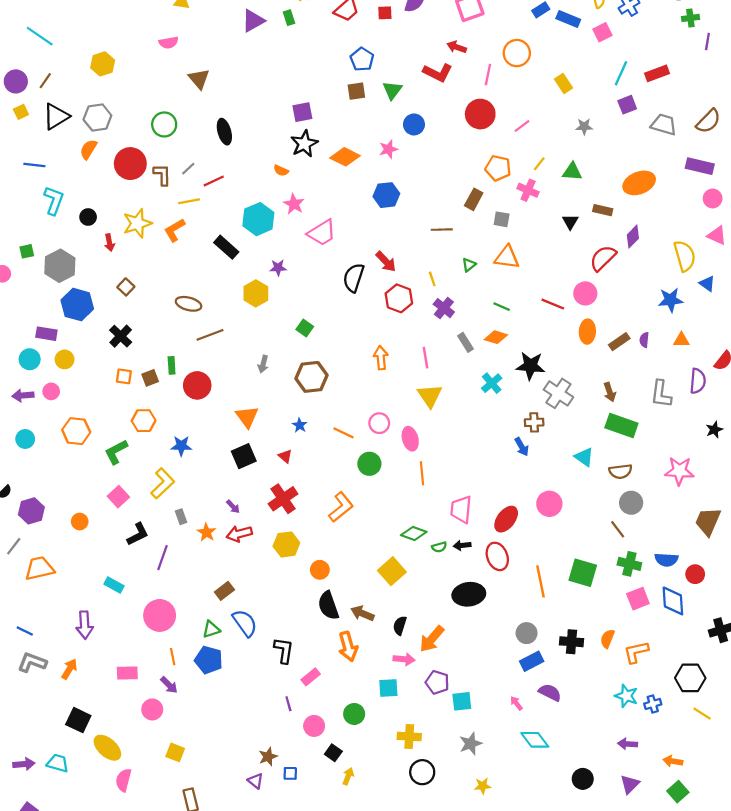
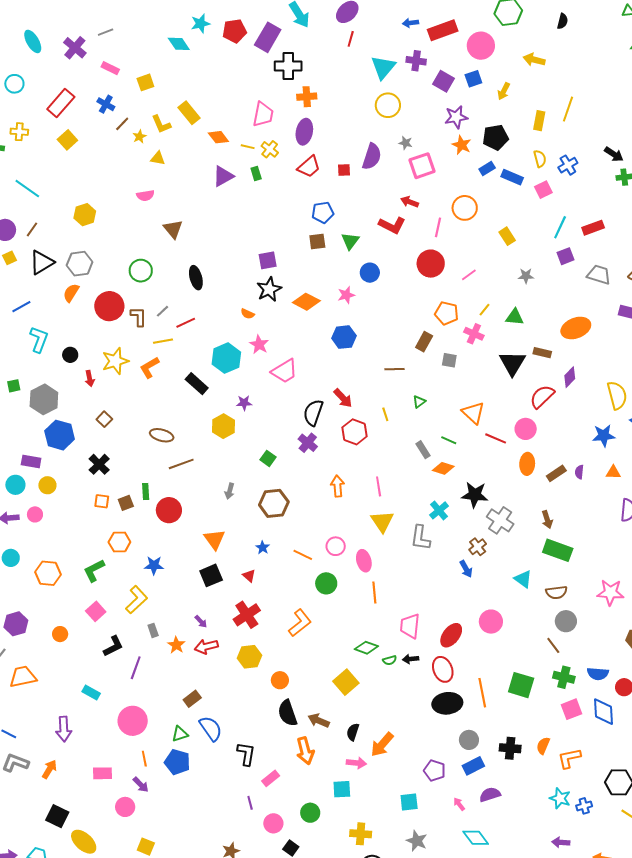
blue pentagon: (362, 59) -> (323, 212), turned 30
blue line: (34, 165) -> (21, 307), turned -36
black triangle: (570, 222) -> (512, 363), size x1.8
orange triangle: (507, 257) -> (473, 413), moved, turned 35
purple cross: (444, 308) -> (308, 443), moved
gray rectangle: (465, 342) -> (423, 450), moved
gray L-shape: (661, 394) -> (420, 538), moved
brown cross: (534, 422) -> (478, 547), turned -36
orange hexagon: (76, 431) -> (48, 573), moved
black ellipse: (469, 594) -> (447, 703), moved
purple pentagon: (437, 682) -> (435, 771), moved
purple semicircle: (550, 692) -> (490, 795), turned -45
gray star: (471, 744) -> (417, 841), turned -30

